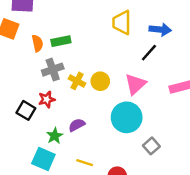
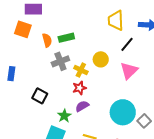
black line: (149, 53) -> (127, 44), moved
yellow circle: (100, 81) -> (101, 59), moved
red star: (47, 99) -> (79, 88), moved
cyan circle: (127, 117) -> (123, 112), moved

